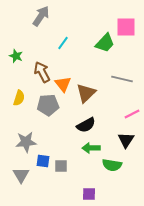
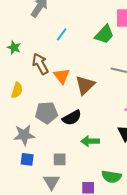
gray pentagon: (48, 105) -> (46, 113), moved
black semicircle: (86, 125) -> (72, 118), moved
blue square: (43, 161) -> (27, 159), moved
green semicircle: (112, 165) -> (111, 177), moved
gray triangle: (21, 175) -> (52, 182), moved

